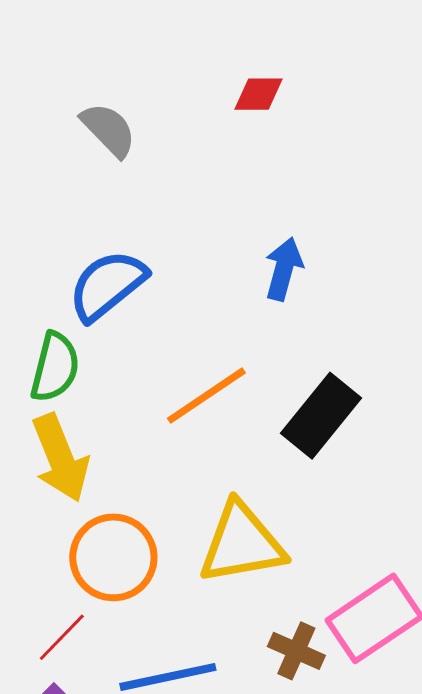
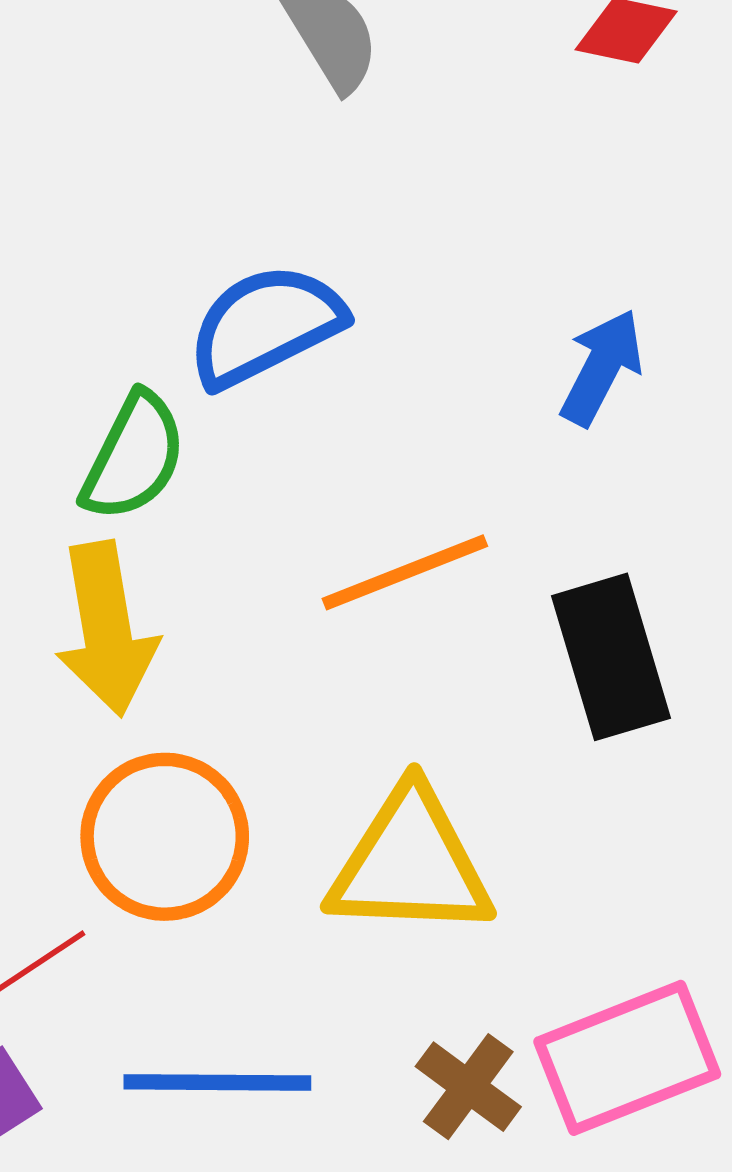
black rectangle: (321, 416) -> (611, 657), turned -68

